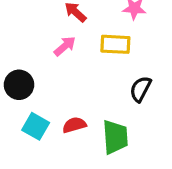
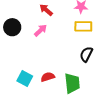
yellow rectangle: (115, 44) -> (83, 26), moved
black circle: (19, 85) -> (12, 27), moved

